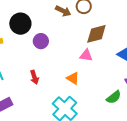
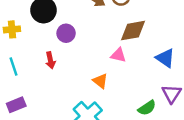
red arrow: (34, 77) -> (50, 60), moved

